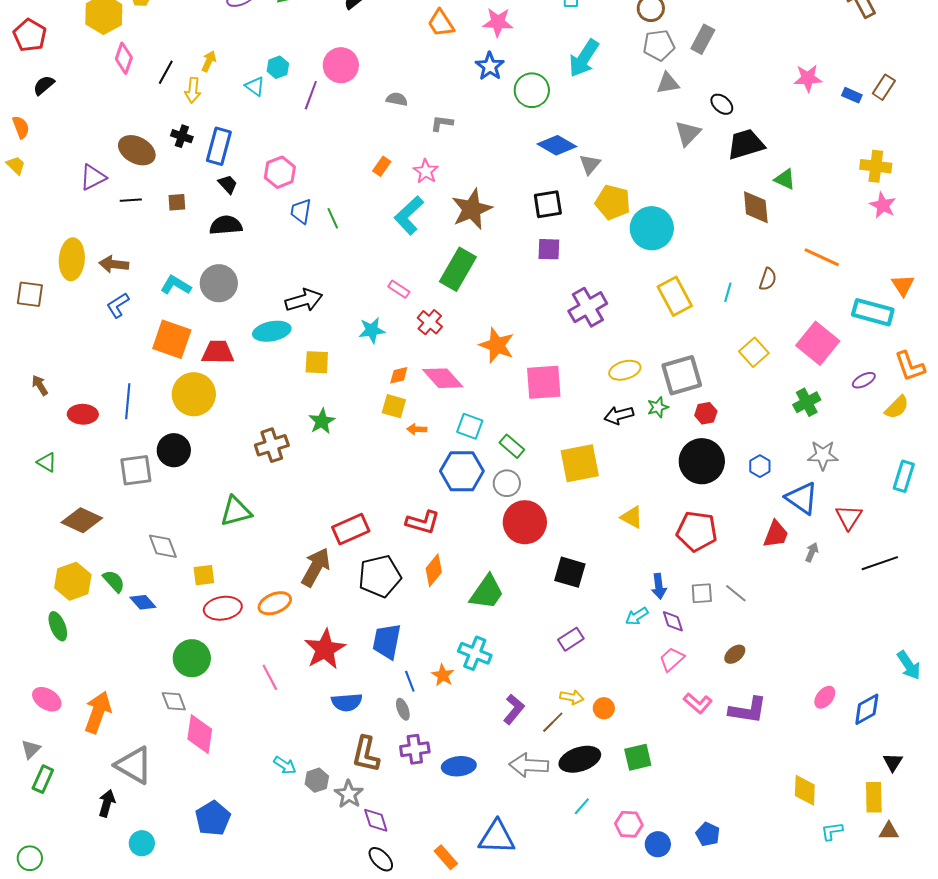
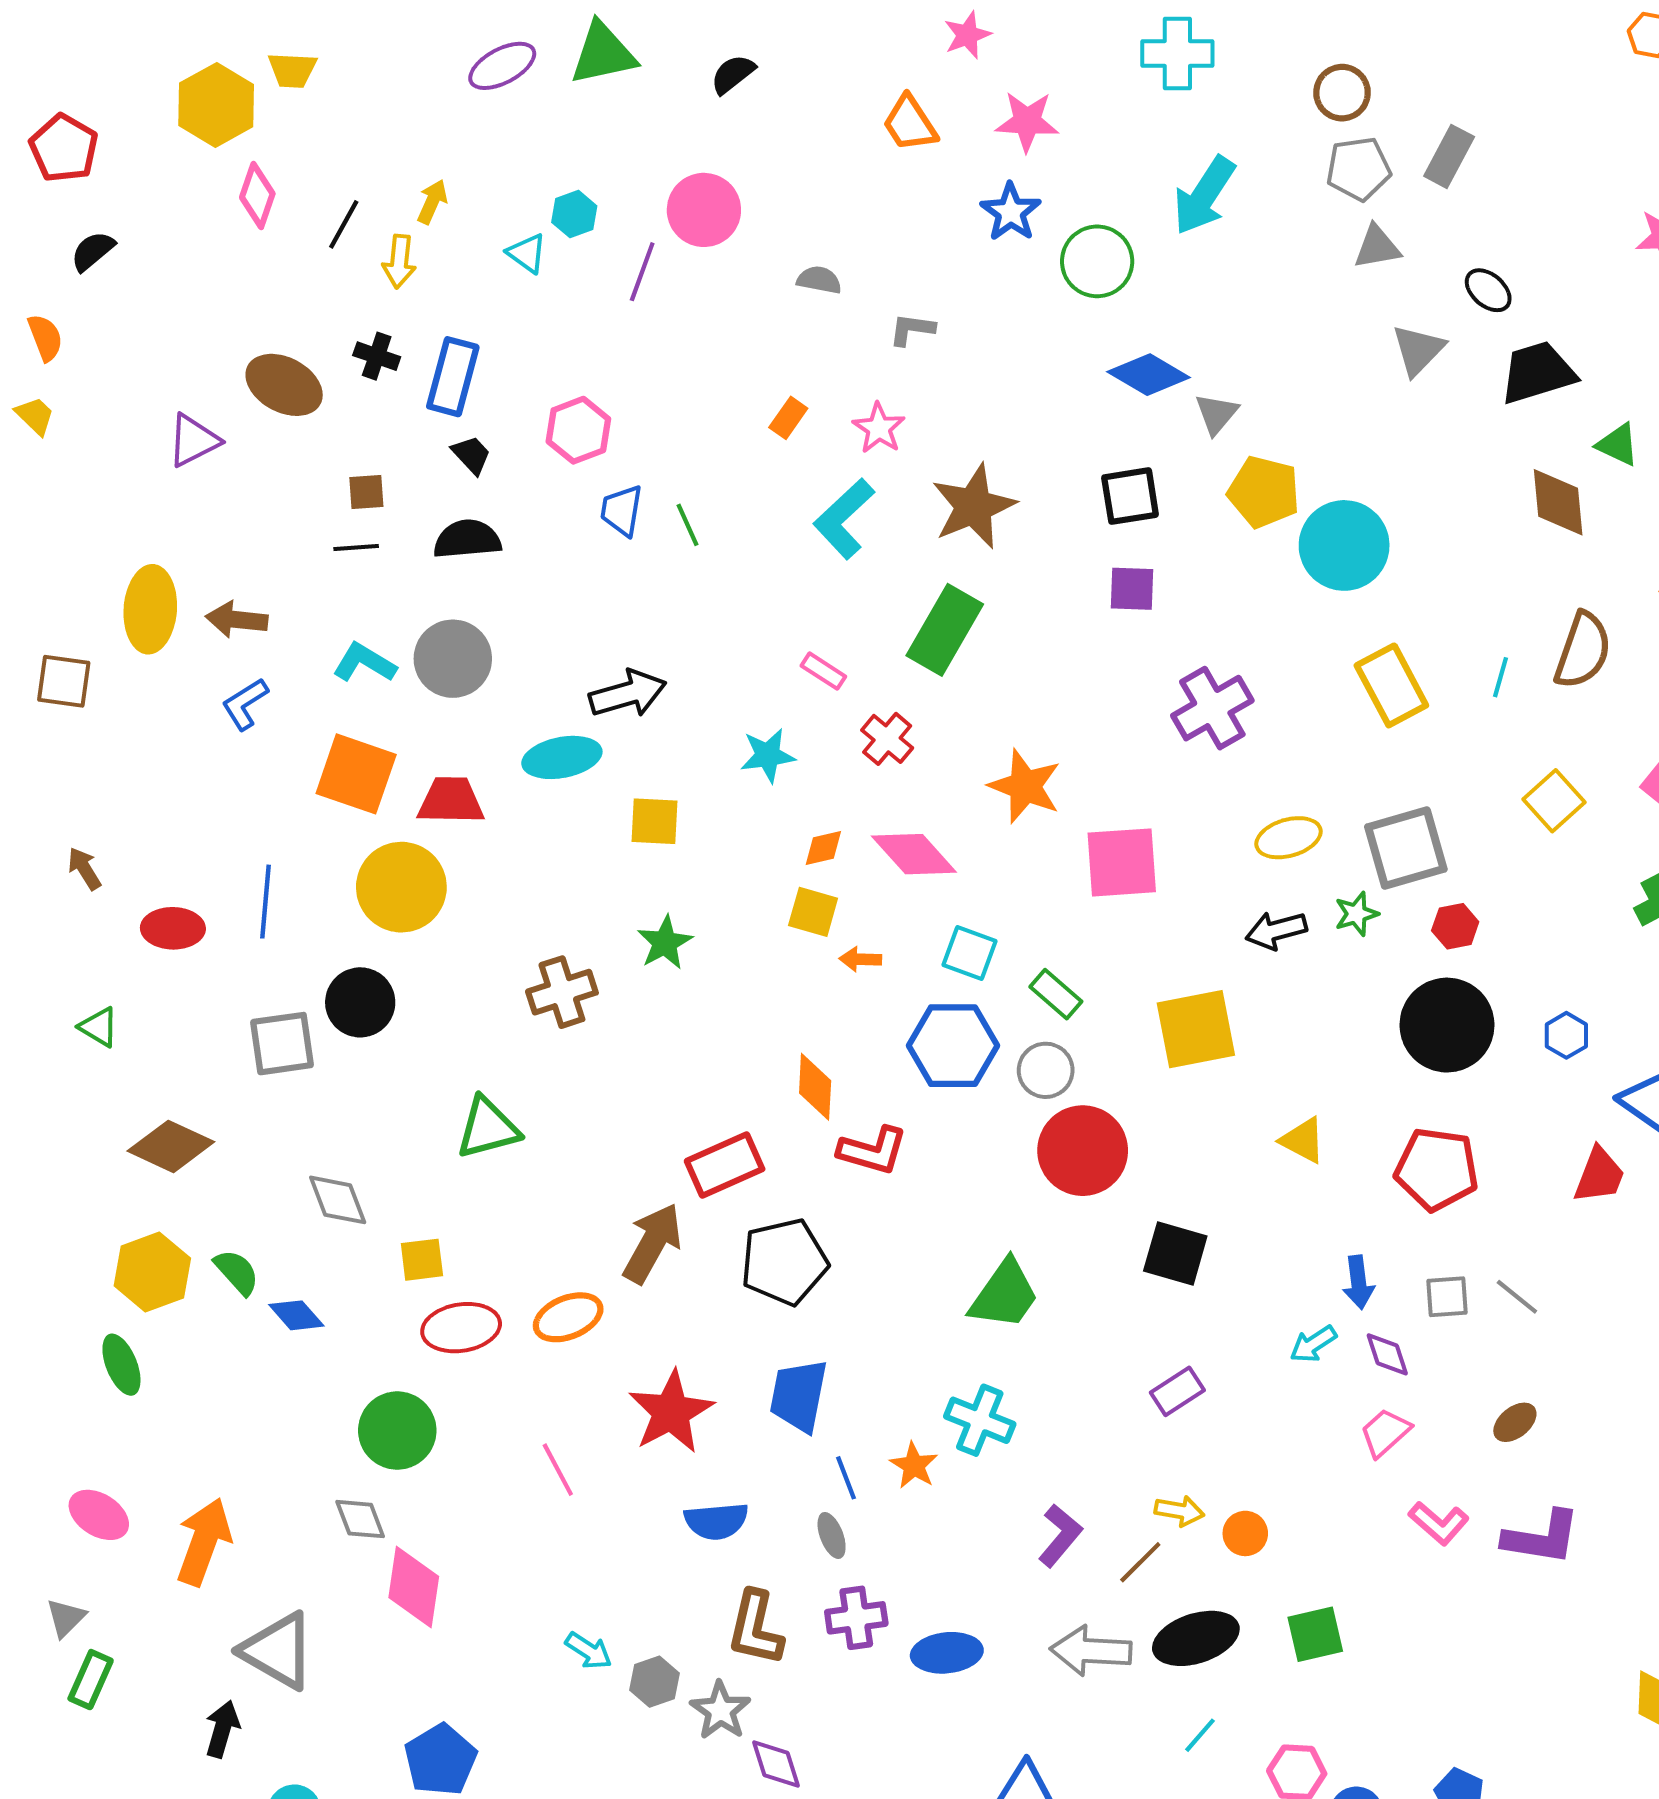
black line: (131, 200) -> (356, 548), moved
brown semicircle: (768, 279) -> (1583, 650), size x1.6
orange diamond: (434, 570) -> (815, 1087), moved, turned -36

